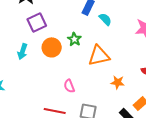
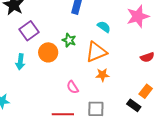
cyan semicircle: (105, 19) -> (104, 27), moved
orange star: (118, 82) -> (102, 75), moved

